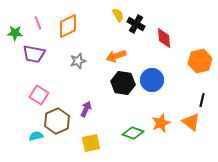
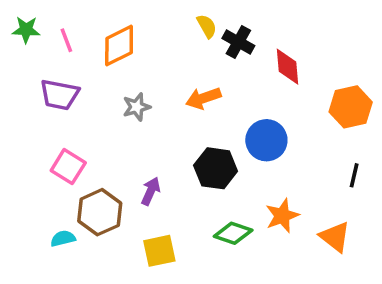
green star: (15, 33) -> (26, 30), moved
black hexagon: (123, 83) -> (216, 168), moved
orange triangle: (191, 122) -> (335, 237), moved

